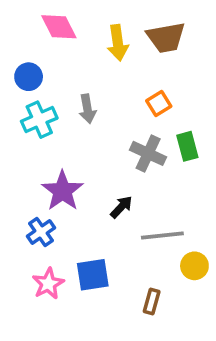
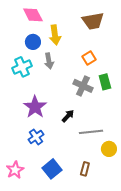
yellow arrow: (118, 43) -> (55, 35), moved
blue circle: (29, 77) -> (33, 42), moved
blue cross: (41, 232) -> (36, 137), moved
blue square: (93, 275) -> (52, 169), moved, turned -30
pink star: (48, 284) -> (15, 170), moved

